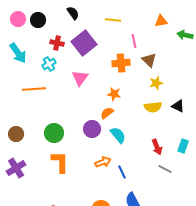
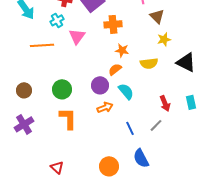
orange cross: (121, 63) -> (113, 24), moved
pink triangle: (80, 78) -> (77, 36), moved
black triangle: (178, 106) -> (186, 62), size x1.5
yellow semicircle: (153, 107) -> (149, 63), moved
cyan rectangle: (183, 146) -> (191, 102), turned -32
orange arrow: (103, 162) -> (105, 107), moved
gray line: (165, 169) -> (156, 125), moved, turned -72

